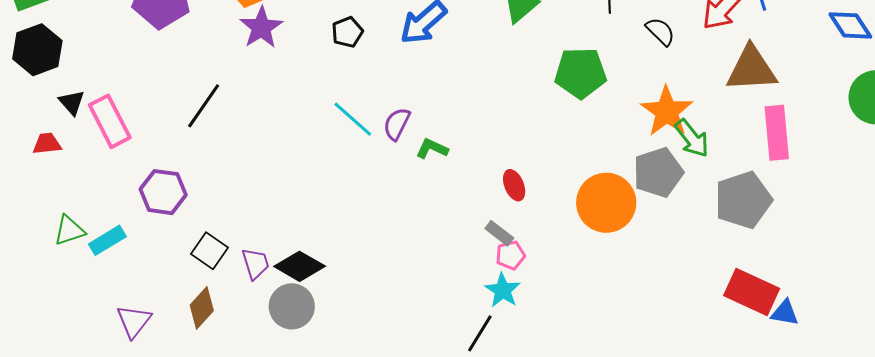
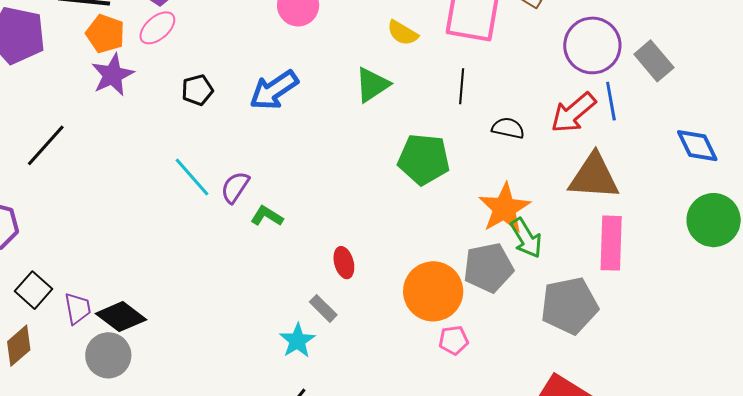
black semicircle: (660, 31) -> (508, 128), turned -40
pink pentagon: (510, 255) -> (454, 340), moved
cyan star: (503, 290) -> (297, 341), moved

